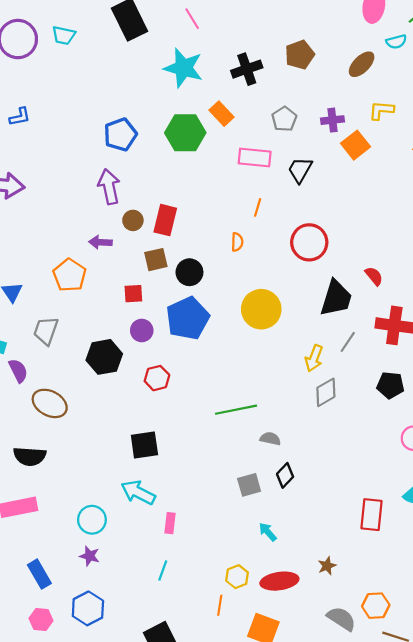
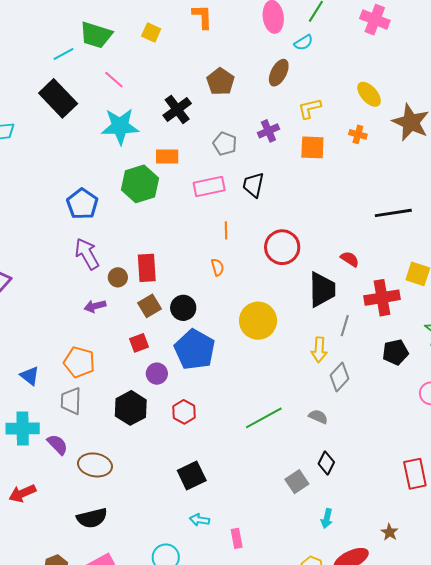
orange rectangle: (222, 114) -> (167, 157), turned -30
orange square: (356, 145) -> (312, 147), moved, turned -32
orange pentagon: (70, 275) -> (79, 362), moved
gray semicircle: (270, 439) -> (318, 417), moved, turned 30
cyan arrow: (138, 492) -> (199, 520), size x0.6
cyan arrow: (268, 532) -> (327, 519), turned -108

